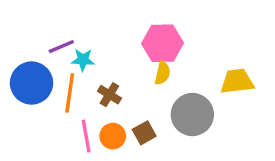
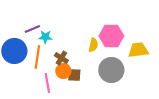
pink hexagon: (162, 43) -> (111, 36), moved
brown square: (144, 133) -> (74, 75), moved, turned 32
orange circle: (113, 136) -> (63, 71), moved

